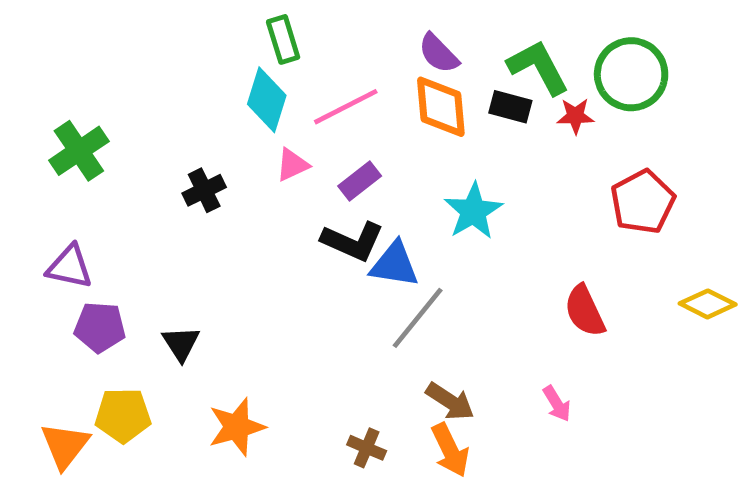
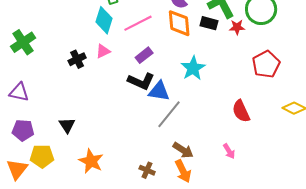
pink triangle: (292, 165) -> (103, 51), moved
purple pentagon: (100, 327) -> (23, 130), moved
orange star: (237, 427) -> (91, 161), turned -30

